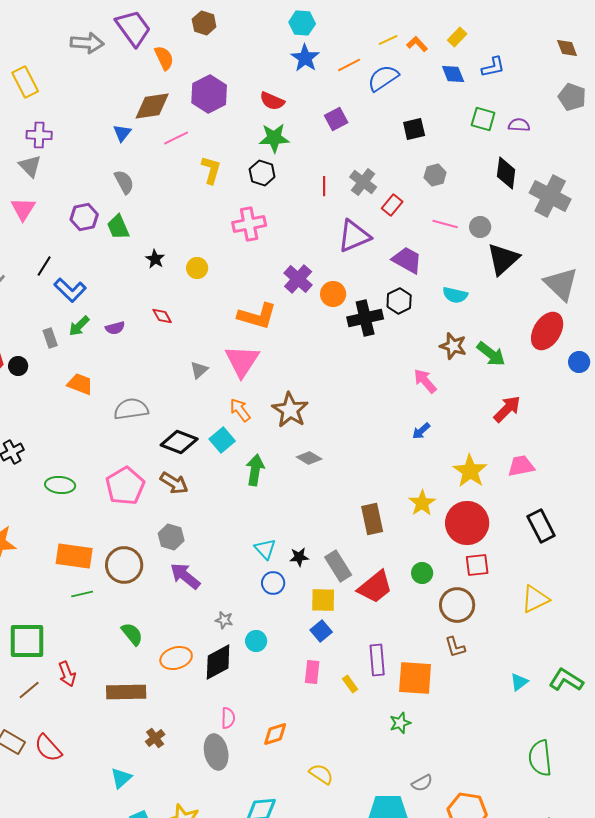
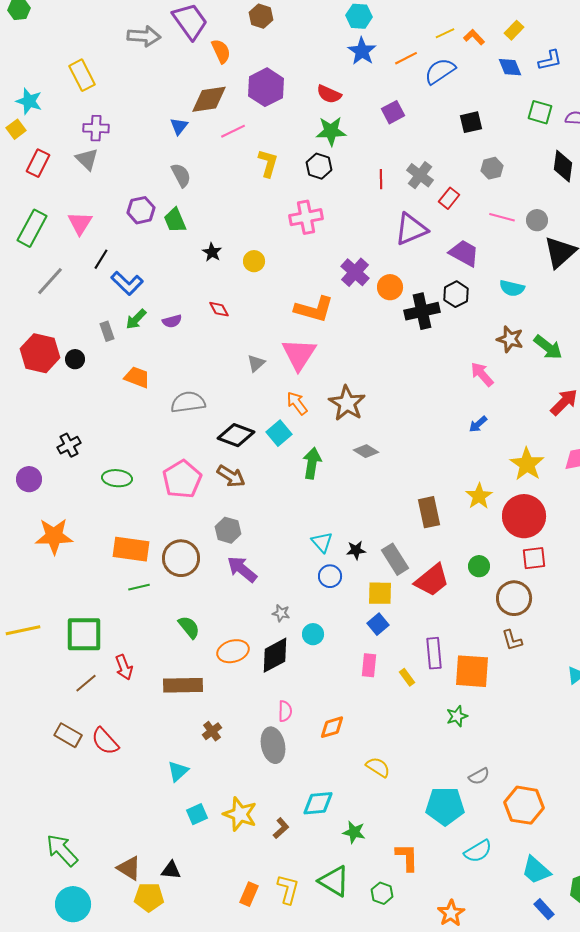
pink triangle: (23, 209) -> (80, 223), moved

